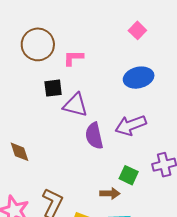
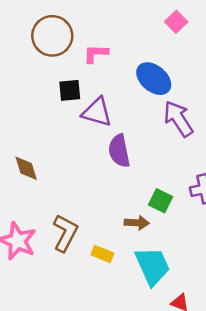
blue ellipse: (139, 78) -> (154, 79), moved, turned 52
purple arrow: (131, 125) -> (178, 119), moved, turned 76

